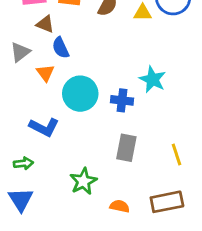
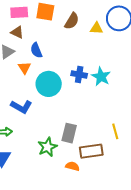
brown triangle: (45, 24) -> (17, 32), moved
blue cross: (122, 100) -> (79, 74), moved
gray rectangle: (126, 148) -> (69, 133), moved
brown rectangle: (167, 202) -> (91, 151), moved

